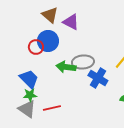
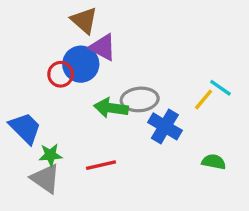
purple triangle: (71, 22) -> (103, 47), moved
blue trapezoid: (29, 79) -> (25, 128), moved
red line: (52, 108) -> (101, 165), moved

